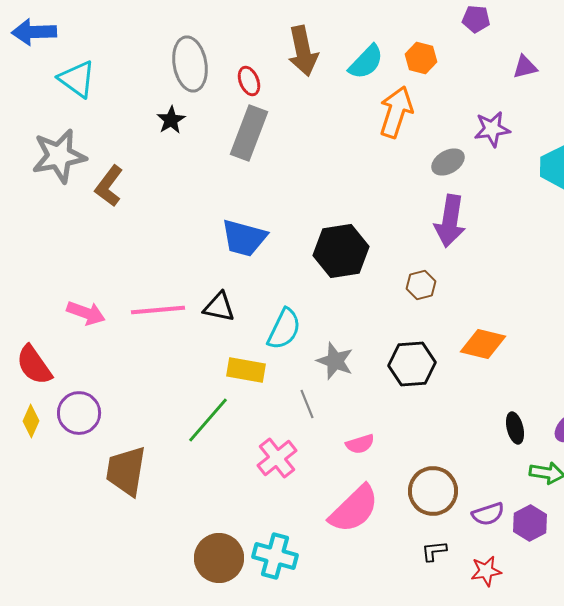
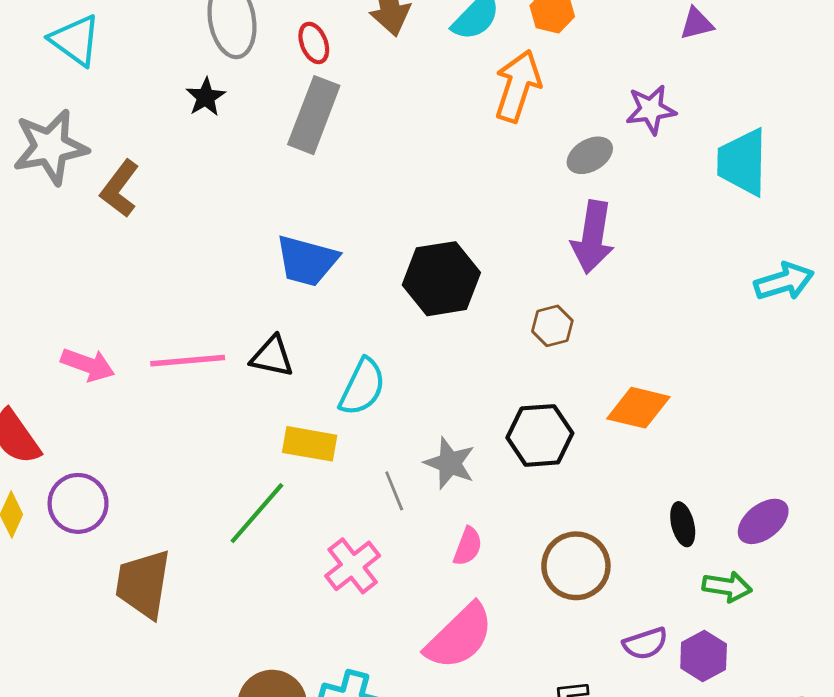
gray star: (335, 361) -> (450, 463), moved
pink semicircle: (360, 444) -> (468, 546), turned -52
brown circle: (433, 491) -> (576, 566), moved

